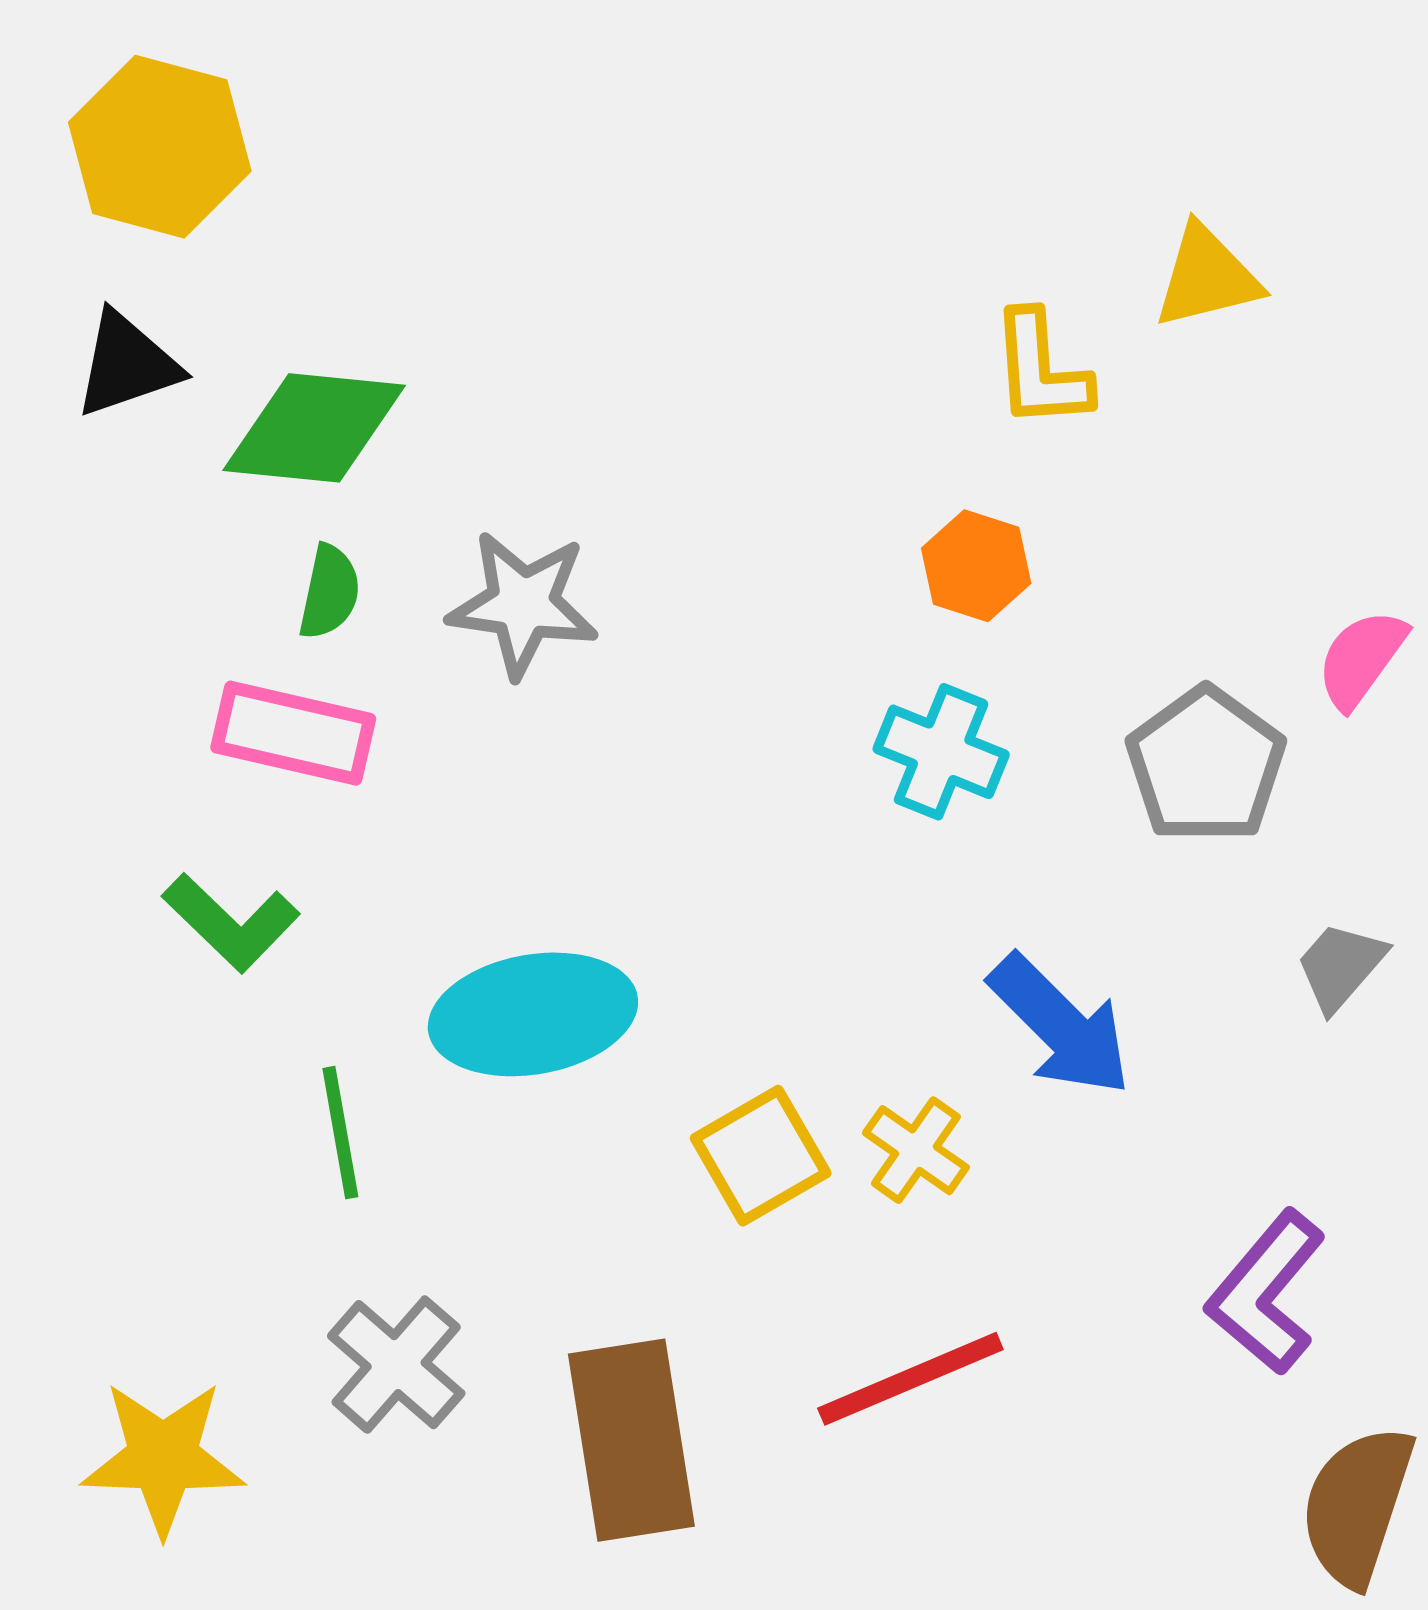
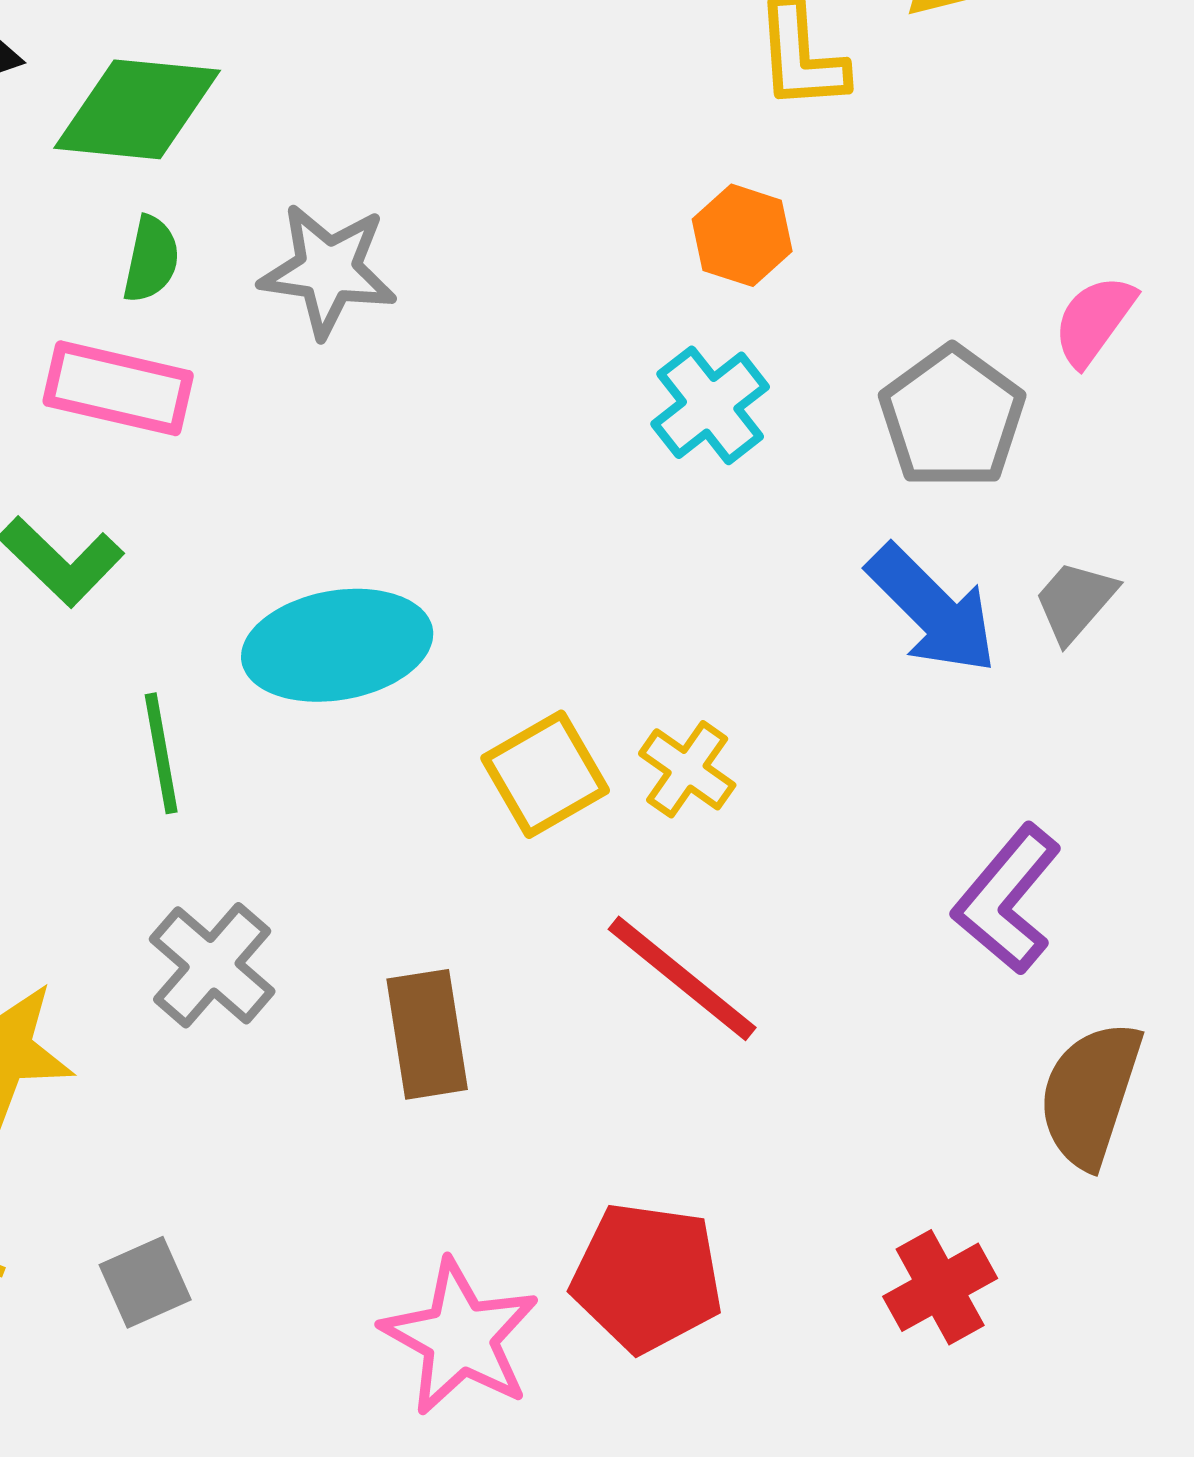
cyan cross: (941, 752) -> (710, 405), turned 30
blue arrow: (1060, 1025) -> (932, 609), moved
red line: (910, 1379) -> (682, 978), turned 62
brown rectangle: (631, 1440) -> (427, 1034), size x0.7

